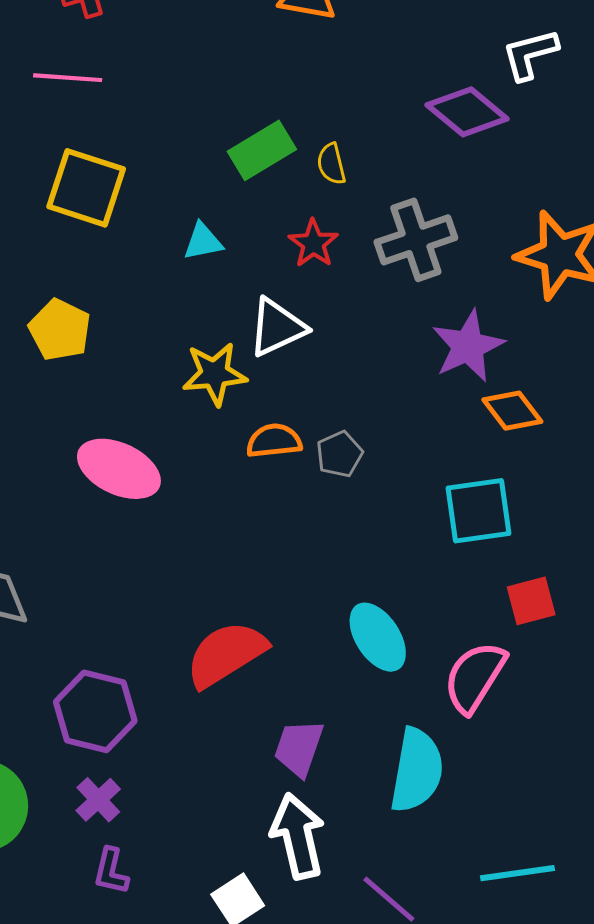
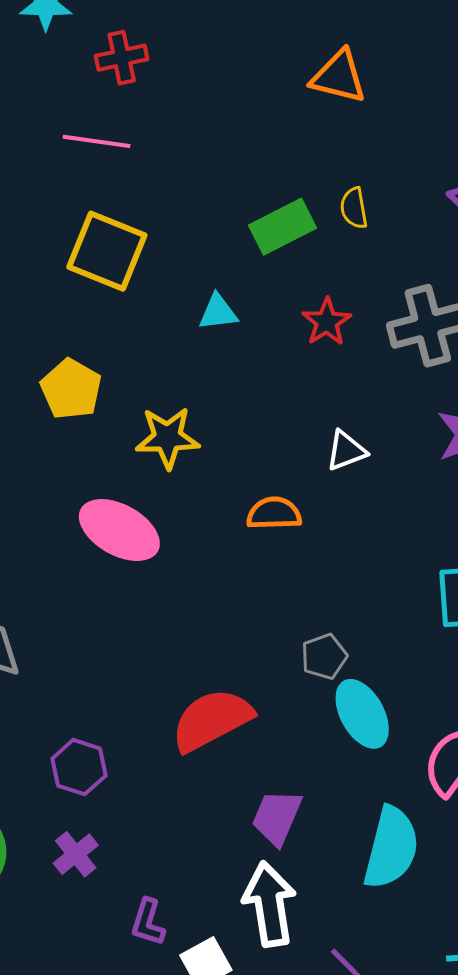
yellow semicircle: (331, 164) -> (354, 208), moved
white triangle: (277, 327) -> (346, 451), moved, size x0.7
yellow star: (215, 374) -> (167, 438), moved
gray pentagon: (339, 454) -> (324, 656), moved
purple hexagon: (95, 711) -> (79, 767), size x0.7
purple L-shape: (111, 871) -> (148, 922), moved

